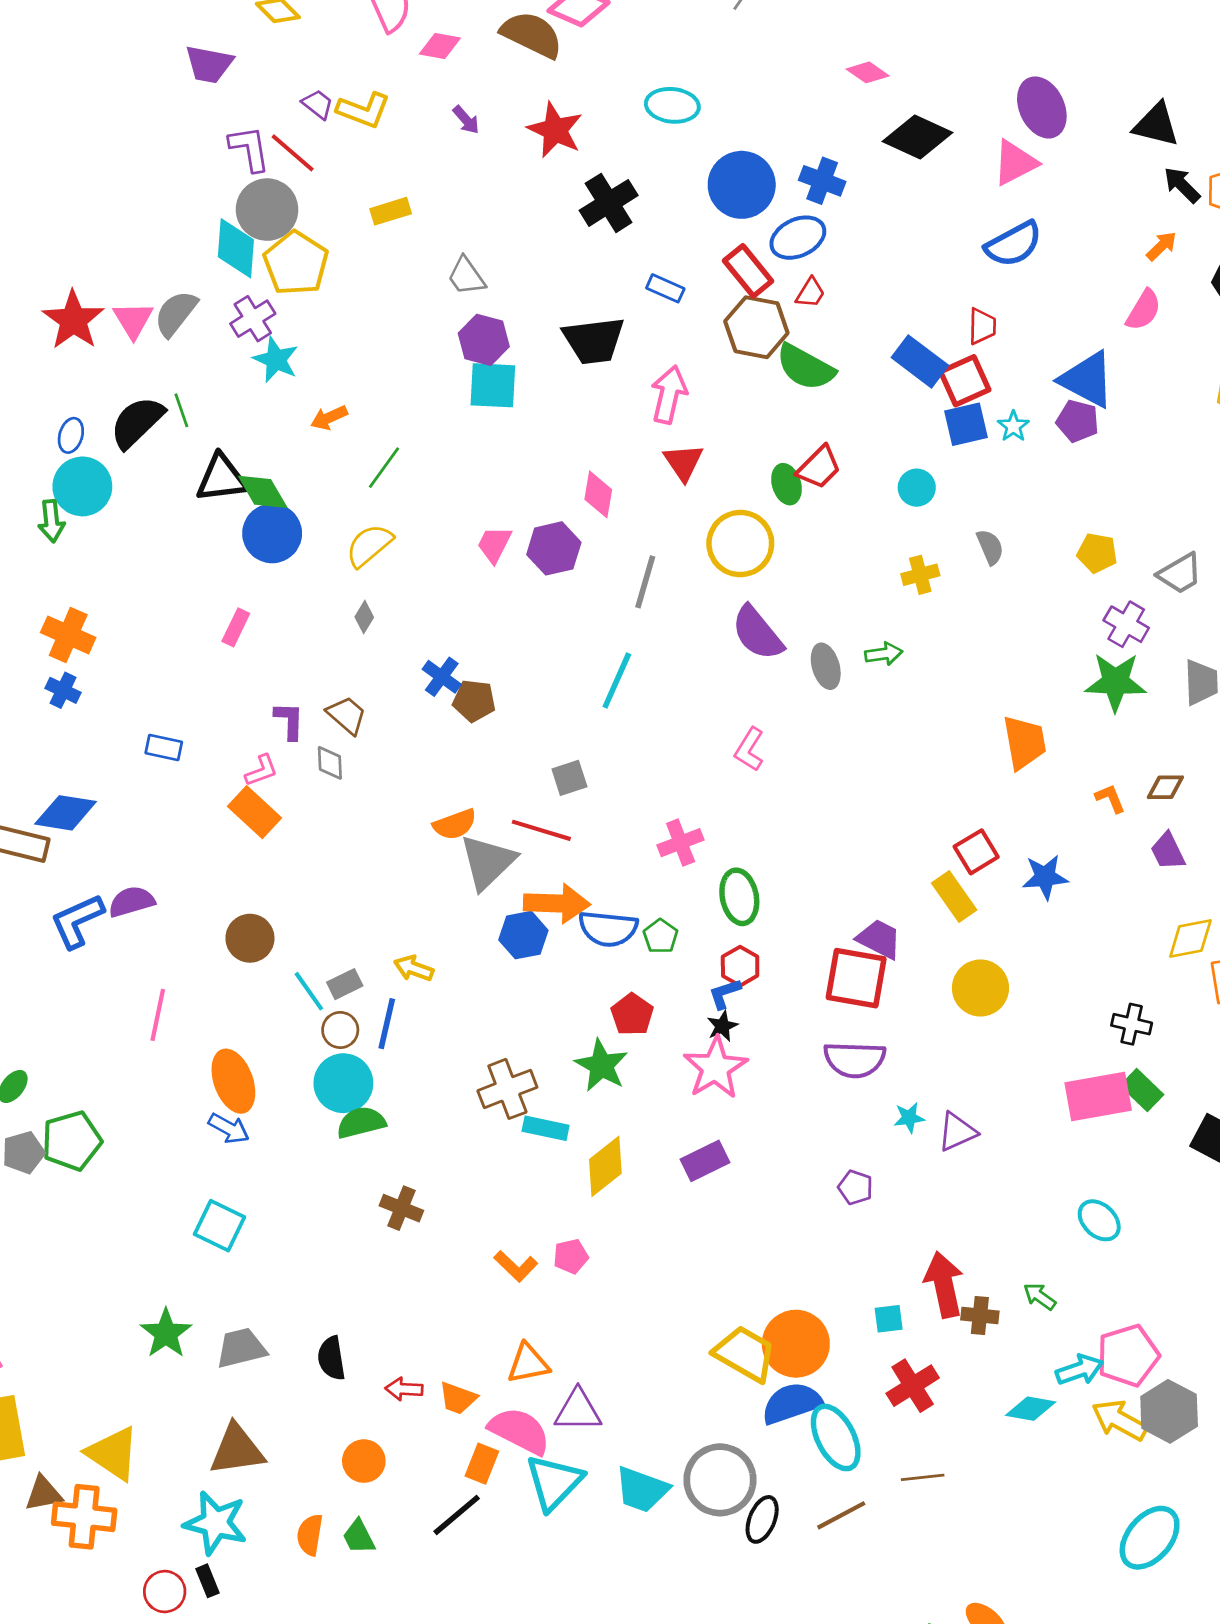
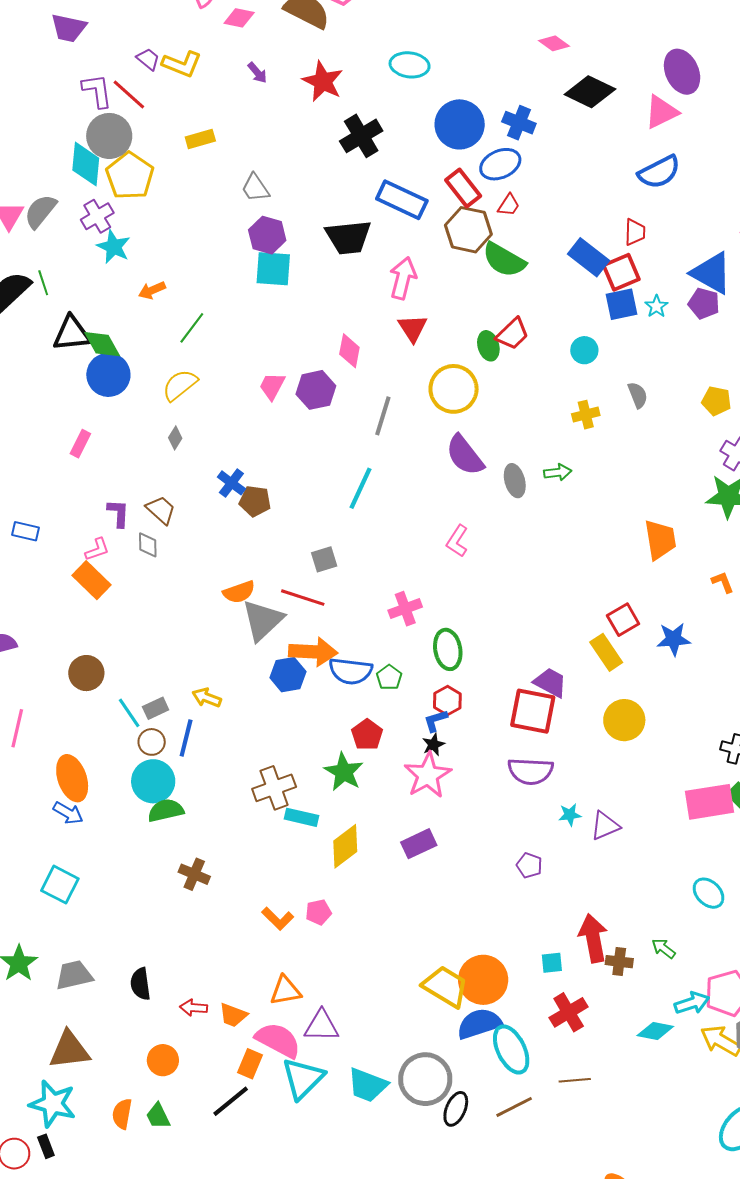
blue rectangle: (665, 288) -> (402, 200), size x1.8

